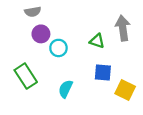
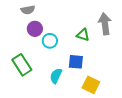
blue square: (103, 73) -> (76, 62), moved
yellow square: (125, 90) -> (91, 85), moved

